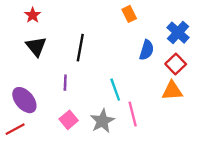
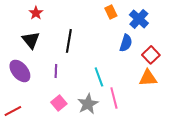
red star: (33, 15) -> (36, 13), moved
blue cross: (178, 33) -> (139, 19), moved
purple ellipse: (24, 100) -> (20, 71), moved

